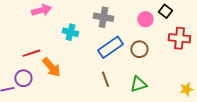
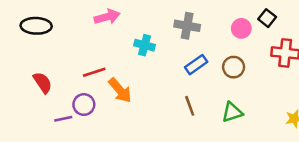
blue rectangle: (110, 47) -> (196, 65), size x0.7

